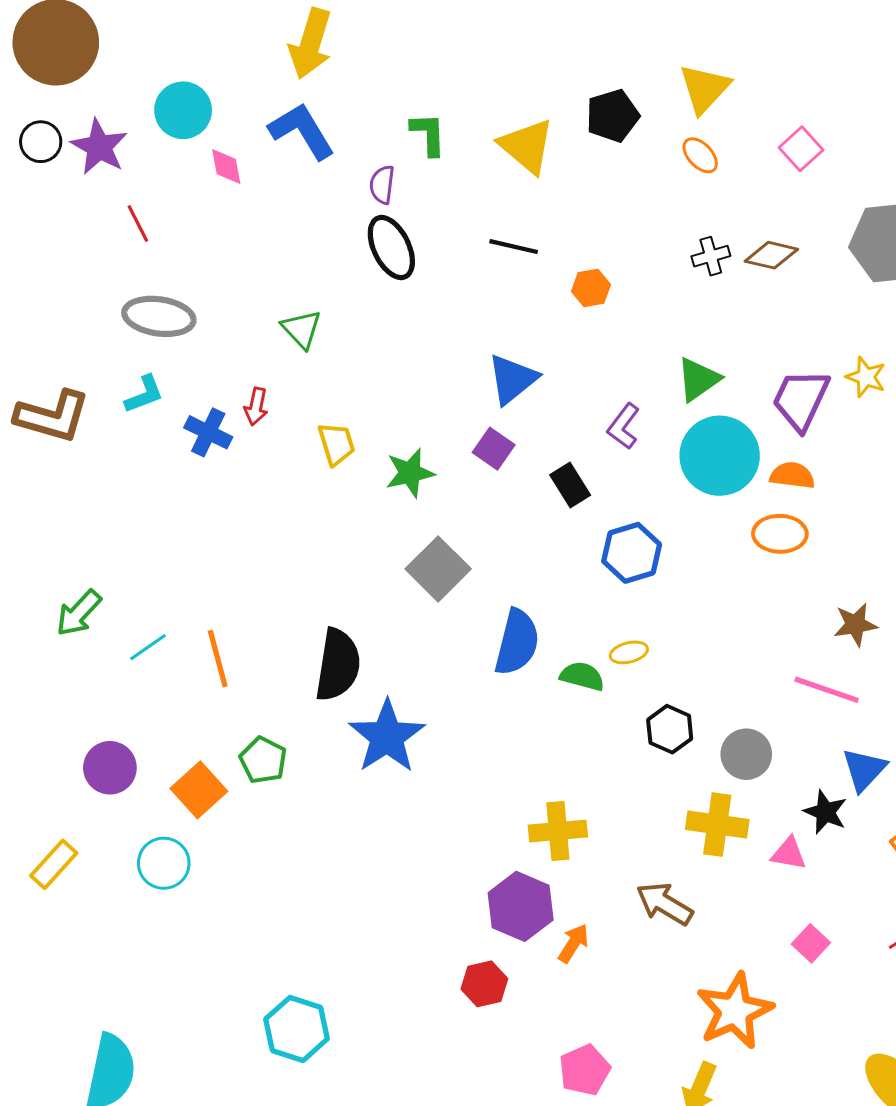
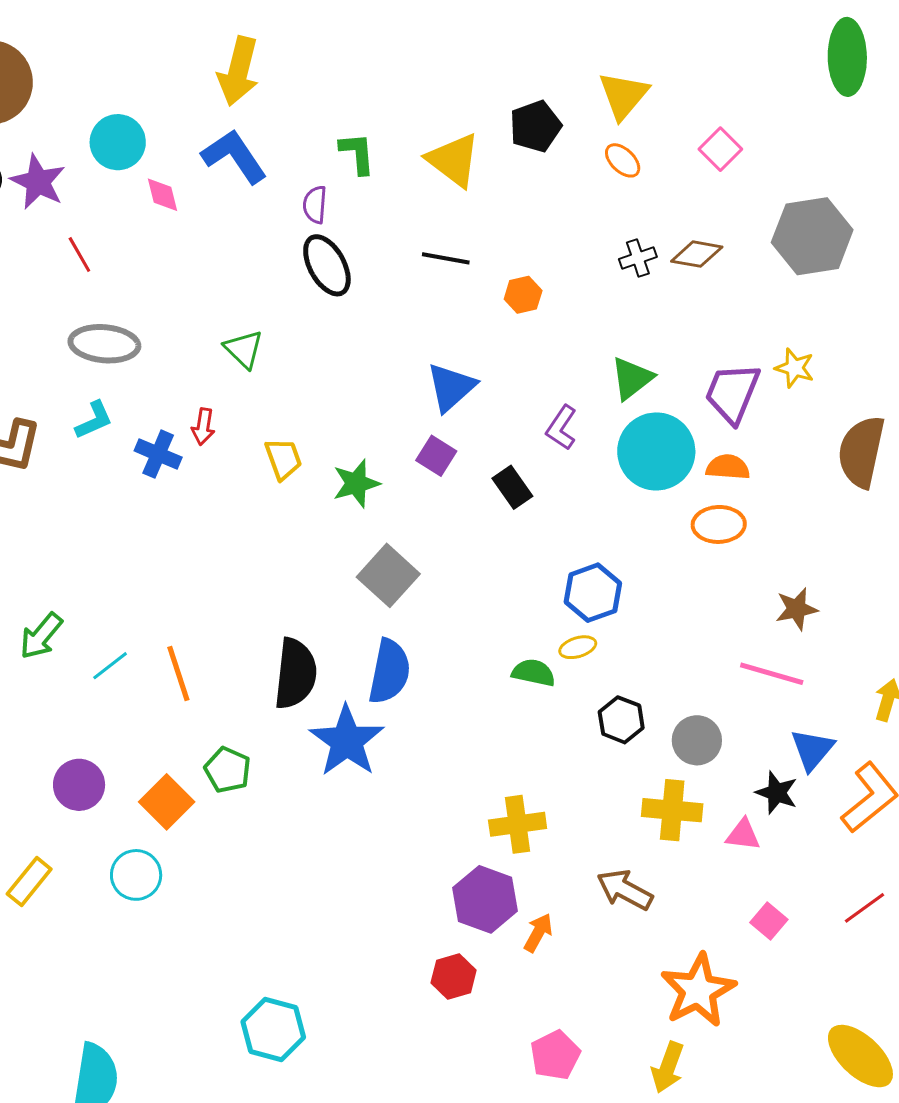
blue hexagon: (632, 553) -> (593, 593), moved
blue semicircle: (517, 642) -> (389, 671), moved

